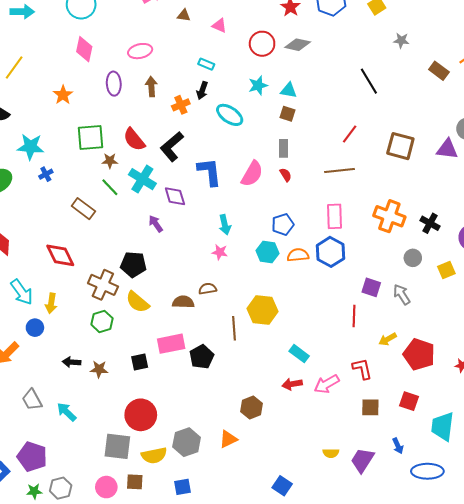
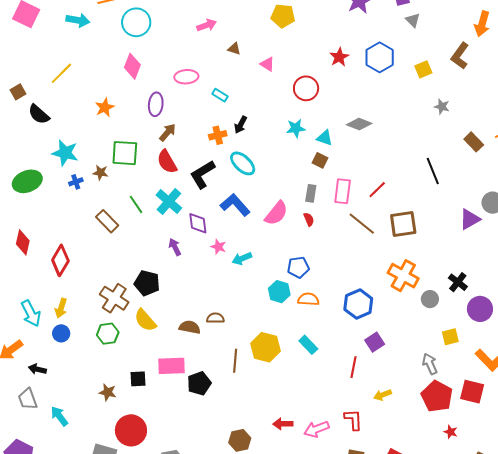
gray diamond: (298, 45) -> (359, 124), moved
cyan rectangle: (206, 64) -> (220, 95), moved
black line: (369, 81) -> (433, 171), moved
brown arrow: (151, 87) -> (168, 132), moved, turned 36
cyan ellipse: (230, 115) -> (243, 163), moved
brown square: (400, 146) -> (403, 224), moved, turned -32
purple triangle: (447, 149) -> (470, 219), turned -45
brown star: (110, 161) -> (101, 173), moved
brown line: (340, 171) -> (362, 224), turned 36
blue L-shape: (209, 172) -> (235, 205), turned -44
pink rectangle: (335, 216) -> (343, 191), moved
black cross: (430, 223) -> (458, 282), moved
cyan arrow: (225, 225) -> (242, 258), turned 72
pink star: (220, 252) -> (218, 247), moved
blue hexagon: (331, 252) -> (358, 304), moved
red diamond: (60, 255) -> (60, 260), moved, turned 48
gray circle: (413, 258) -> (430, 299), moved
purple square: (371, 287) -> (375, 342), turned 30
cyan arrow: (22, 292) -> (31, 314), moved
gray arrow: (402, 294) -> (430, 364), moved
blue circle: (35, 328) -> (61, 333), moved
cyan rectangle: (299, 354) -> (308, 345), moved
red pentagon: (419, 354) -> (437, 396), moved
black arrow: (72, 362) -> (37, 369), moved
brown star: (99, 369) -> (108, 392), moved

